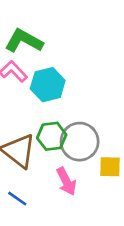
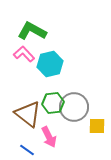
pink arrow: (66, 181) -> (49, 137), moved

